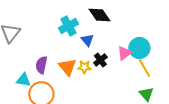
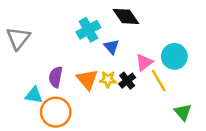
pink triangle: (124, 53) -> (144, 62), moved
black cross: (100, 60) -> (127, 81), moved
yellow line: (144, 68) -> (159, 81), moved

